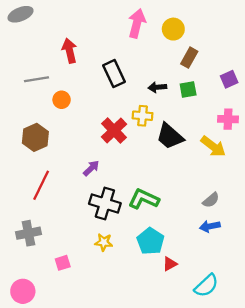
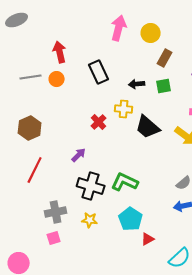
orange circle: (62, 100) -> (57, 79), moved
red cross: (114, 131) -> (99, 122), size x0.7
gray cross: (28, 233) -> (56, 212), moved

